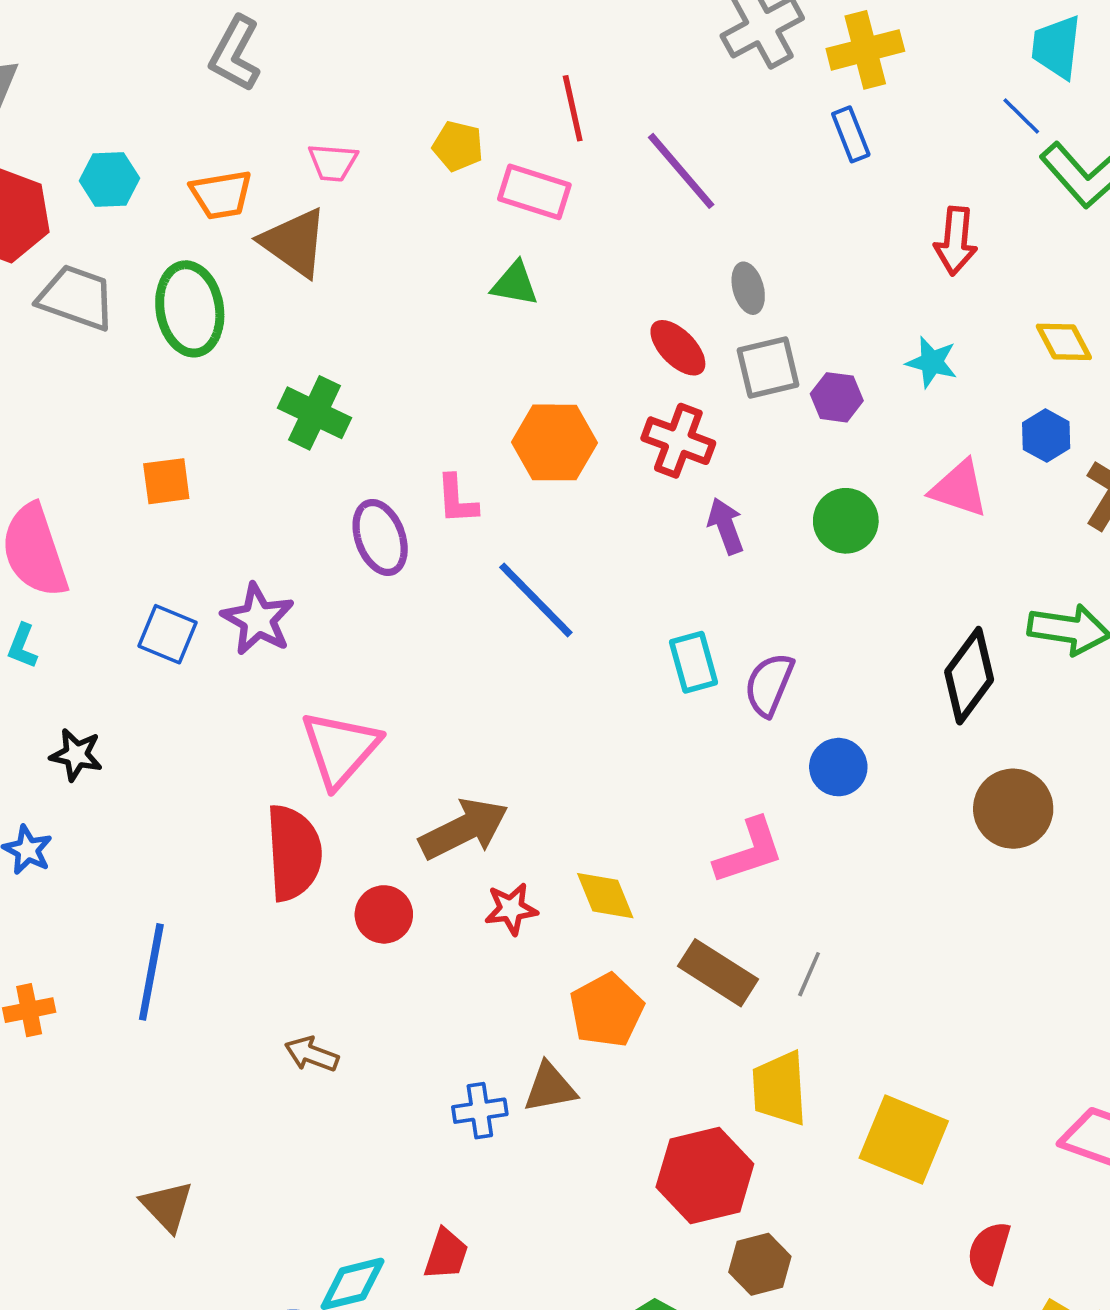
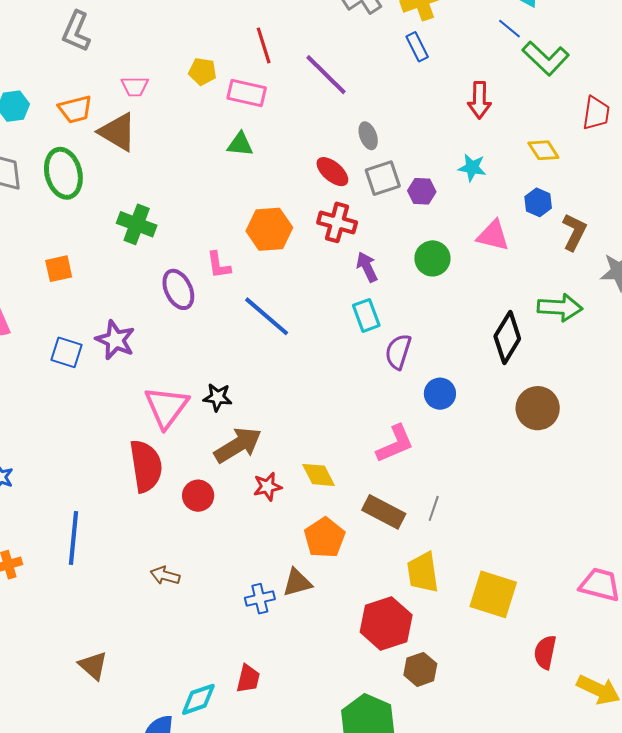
cyan rectangle: (693, 662) -> (366, 315), moved
black star: (76, 755) -> (218, 397), moved

